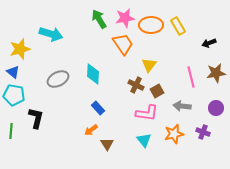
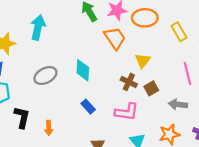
yellow rectangle: (178, 26) -> (179, 32), moved
cyan arrow: (51, 34) -> (38, 27), turned -95
pink L-shape: (147, 113) -> (127, 112), moved
orange arrow: (91, 130) -> (49, 128), moved, turned -56

